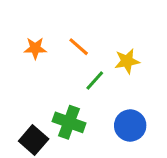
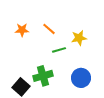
green line: (95, 80) -> (59, 50), turned 32
green cross: (69, 122) -> (43, 76), turned -36

